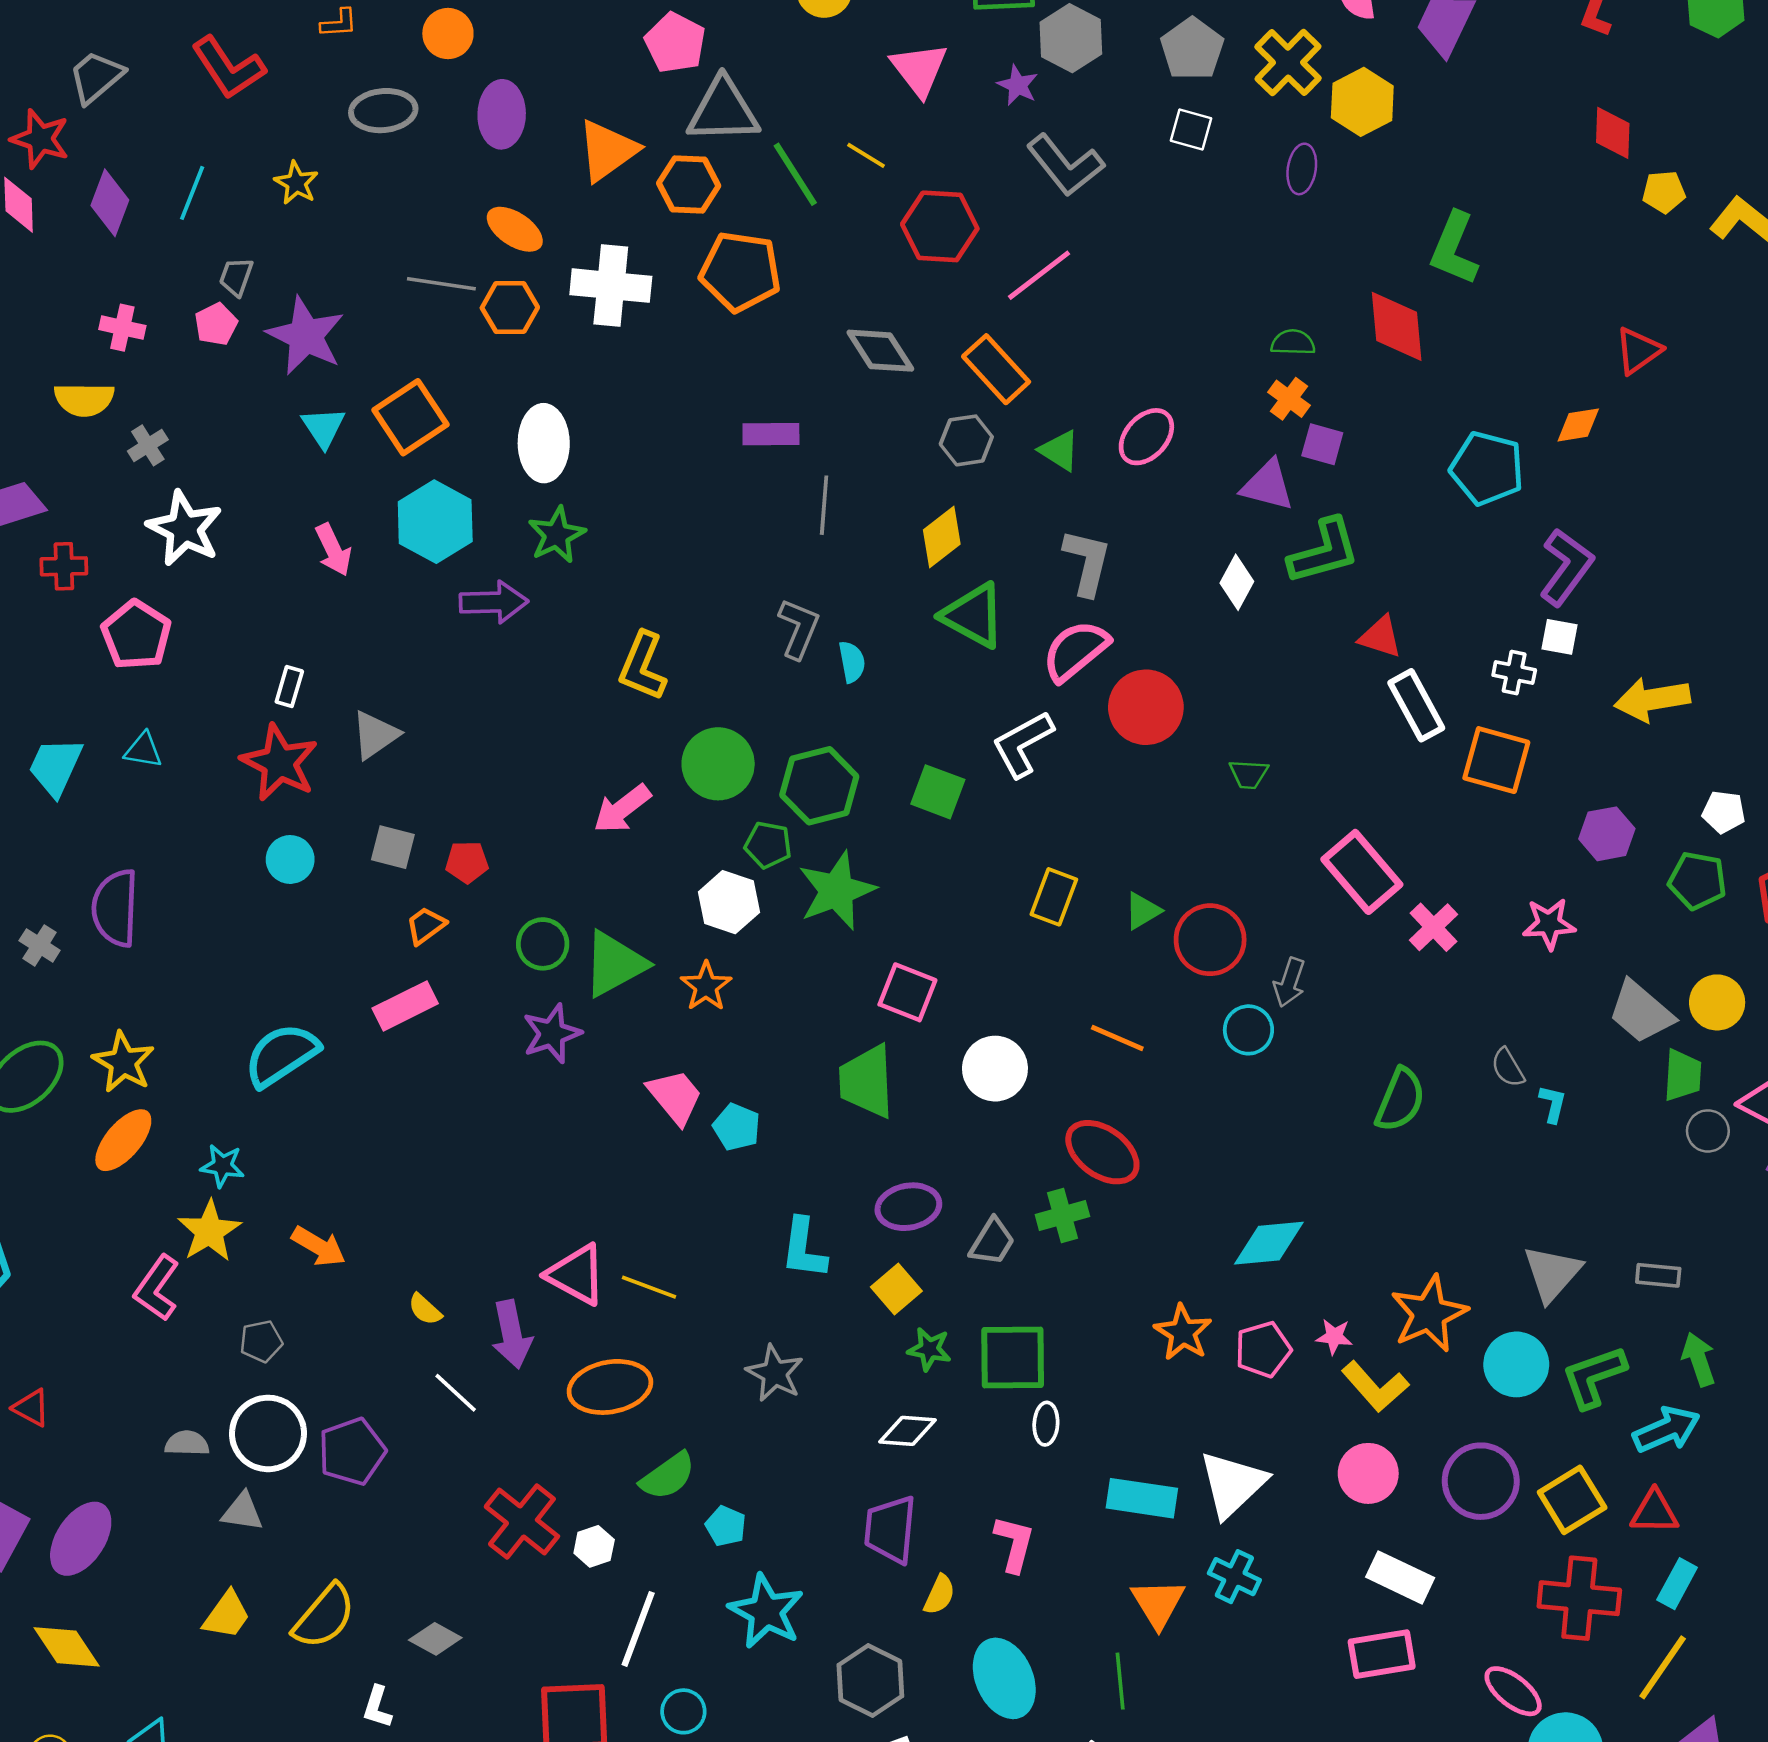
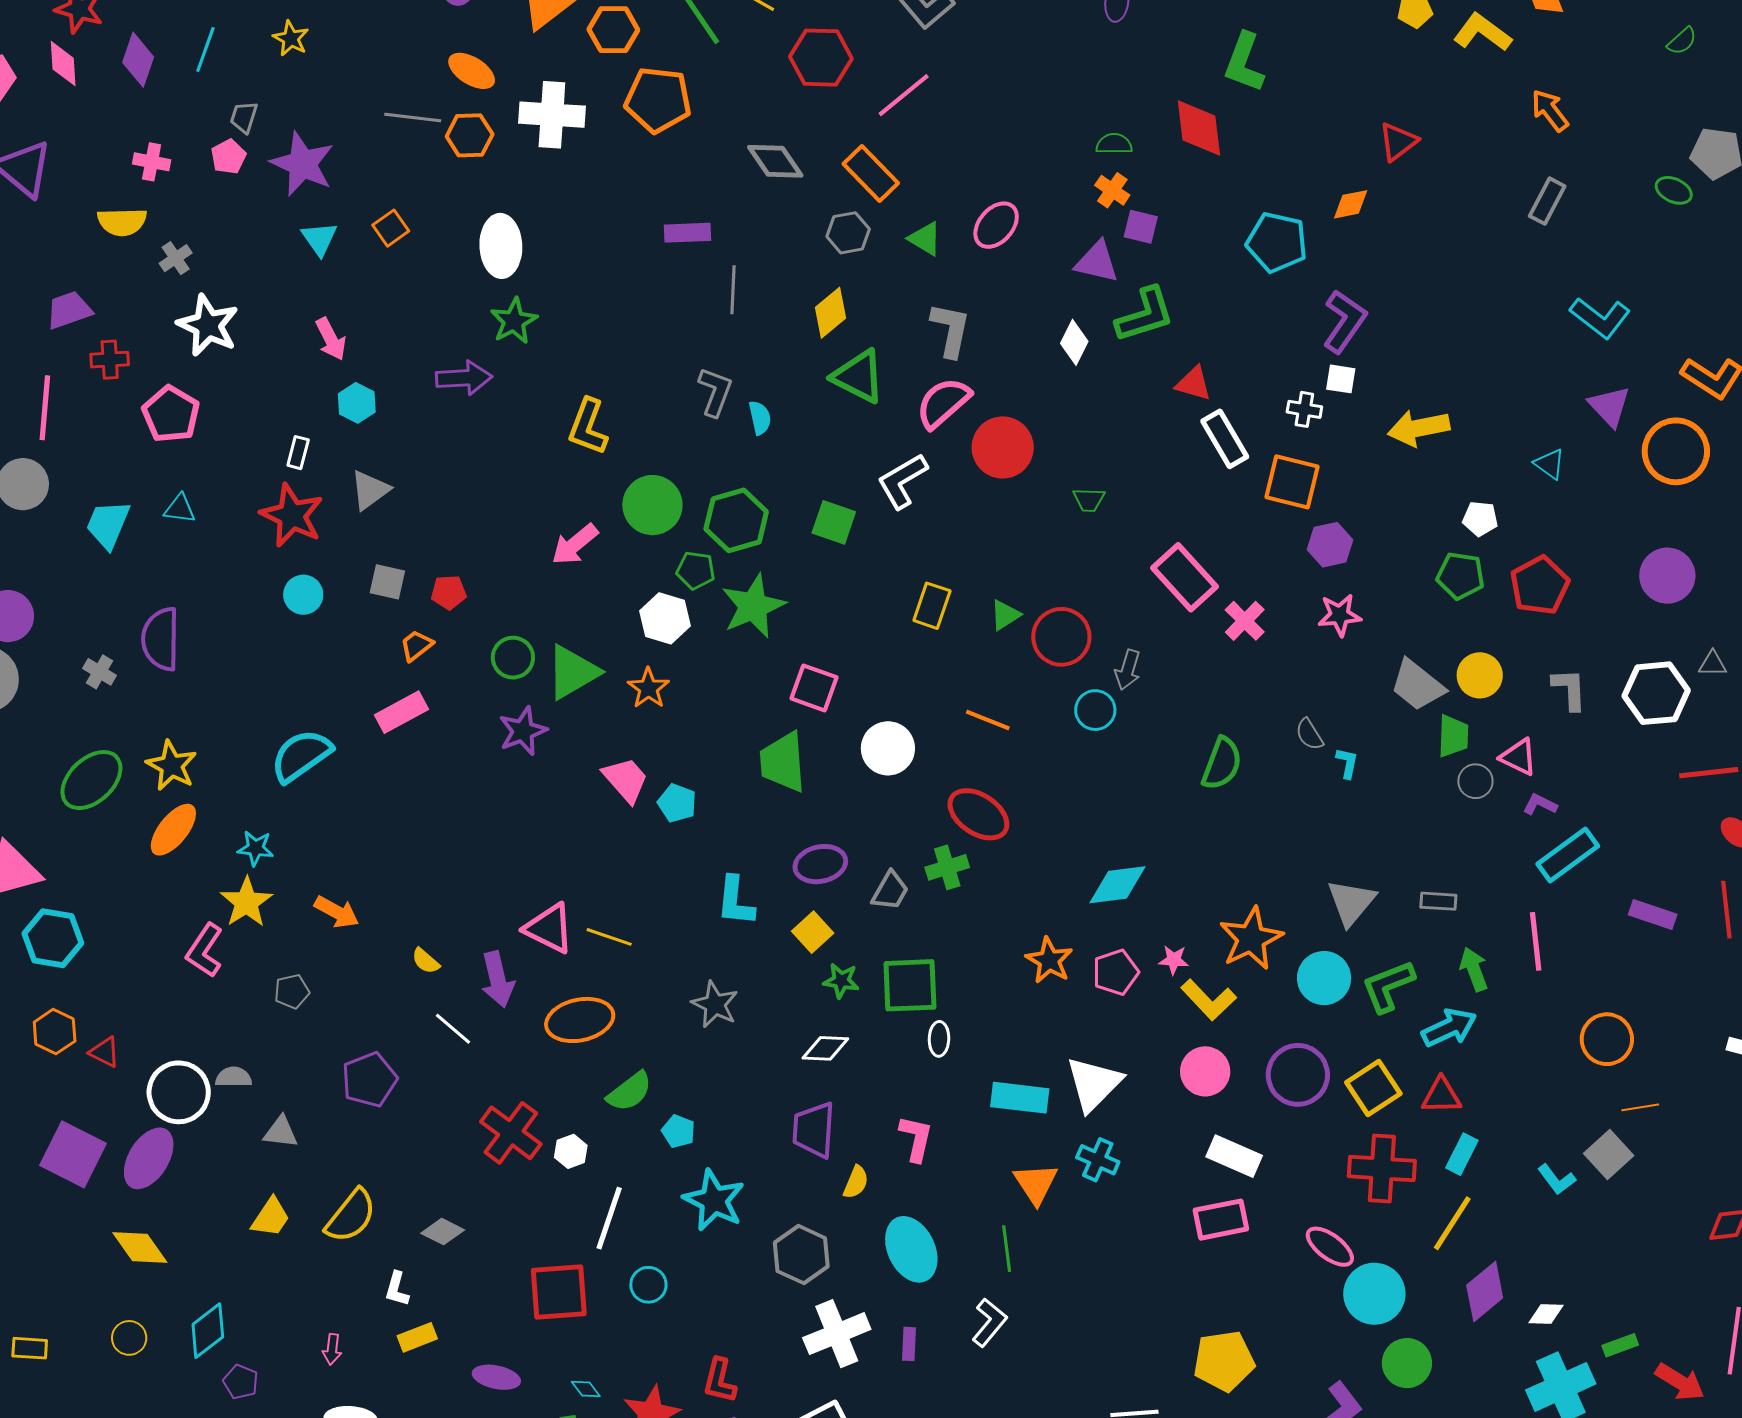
orange square: (411, 417) -> (391, 228), size x0.6
cyan hexagon: (435, 522) -> (357, 403), moved, size x0.6
purple hexagon: (1607, 834) -> (1330, 545), moved
white circle: (268, 1433) -> (179, 1092), moved

